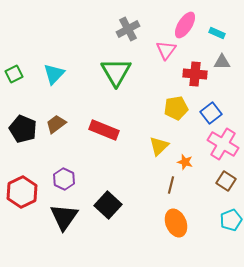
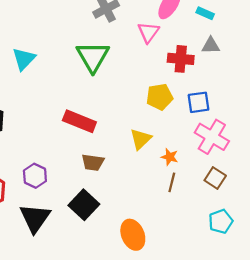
blue square: (211, 113) -> (198, 102), turned 30
brown trapezoid: (56, 124) -> (93, 162), moved, turned -135
brown line: (171, 185) -> (172, 182), moved
orange ellipse: (176, 223) -> (133, 235), moved

